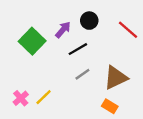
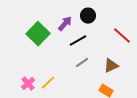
red line: (128, 30) -> (122, 36), moved
brown triangle: (116, 78) -> (111, 66), size x0.7

